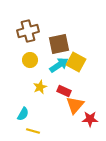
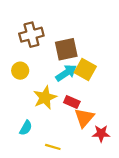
yellow circle: (30, 60) -> (20, 71), moved
yellow star: (40, 87) -> (45, 98), size x1.5
yellow line: (33, 131) -> (53, 147), moved

